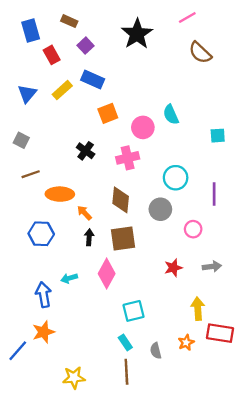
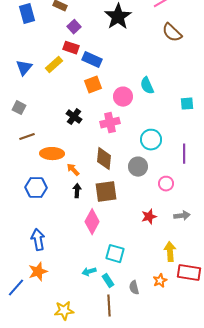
red rectangle: (52, 55) -> (71, 48), moved, turned -42
blue rectangle: (93, 79) -> (92, 60), moved
cyan arrow: (69, 278) -> (89, 272), moved
cyan square: (134, 311) -> (115, 254), turned 30

